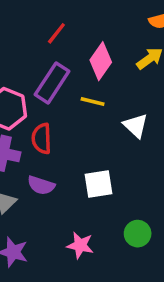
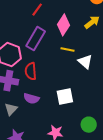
yellow line: (93, 102) -> (68, 49), moved

